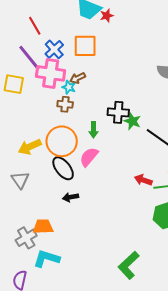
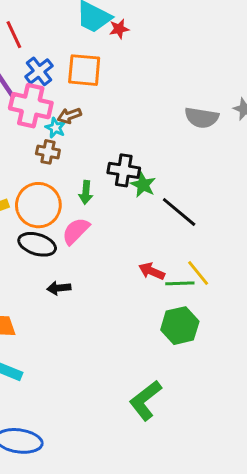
black ellipse: (63, 168) -> (37, 244), turned -40
black arrow: (71, 197) -> (59, 288), moved
green L-shape: (129, 265) -> (145, 400), moved

